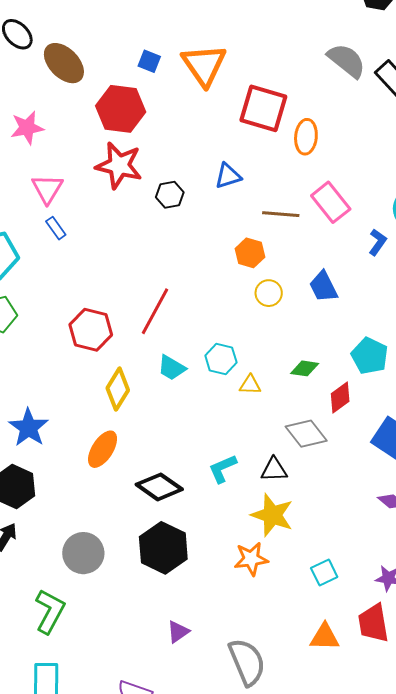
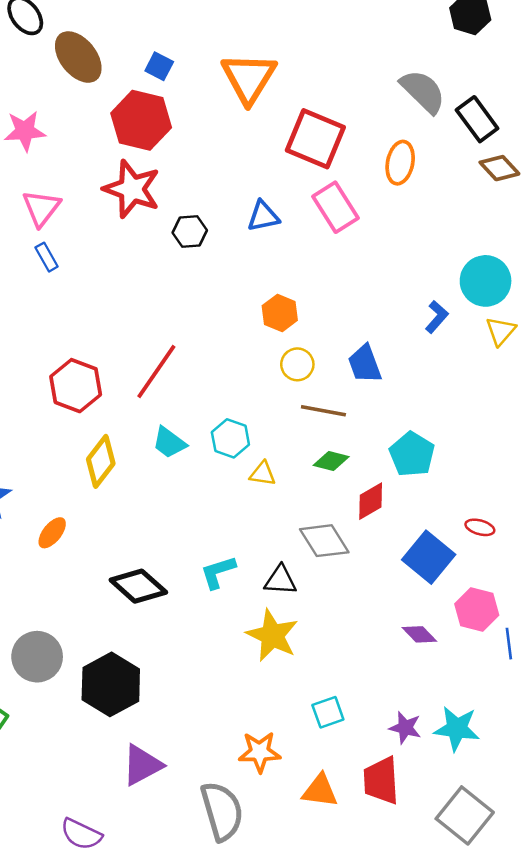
blue square: (149, 61) -> (159, 66), moved
orange ellipse: (306, 137) -> (400, 163), moved
pink rectangle: (331, 202) -> (335, 207), moved
brown line: (281, 214) -> (323, 411), moved
orange ellipse: (103, 449) -> (52, 533), moved, size x0.7
black hexagon: (163, 548) -> (111, 684), moved
orange star: (251, 559) -> (260, 752), moved
purple triangle: (178, 632) -> (142, 765), size x1.5

